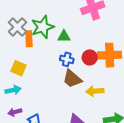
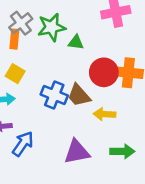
orange rectangle: (29, 39) -> (14, 39), moved
red circle: (90, 57) -> (104, 72), size x1.5
blue cross: (67, 59) -> (54, 95), moved, size x1.5

